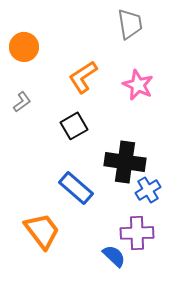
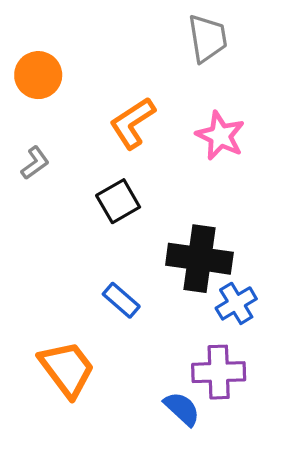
blue rectangle: (76, 188) -> (121, 300), size x0.7

